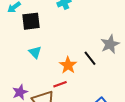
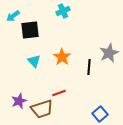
black line: (90, 58) -> (89, 67), turned 42
orange star: (68, 65) -> (62, 57), moved

